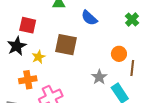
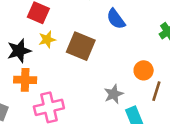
black star: (17, 46) -> (19, 51), moved
yellow star: (39, 57) -> (47, 40), moved

